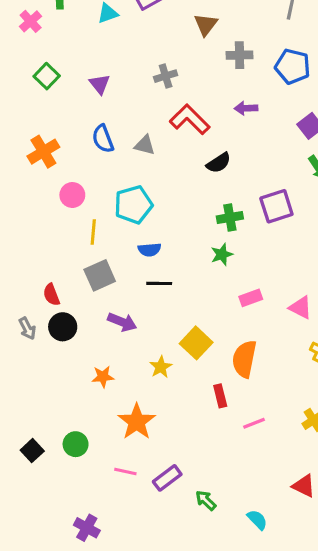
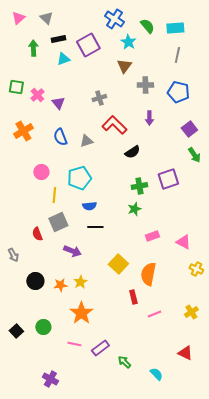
pink cross: (31, 21) -> (37, 95), moved
green square: (47, 76) -> (16, 87), moved, turned -35
purple arrow: (246, 108) -> (149, 118), turned -88
gray triangle: (145, 145) -> (86, 141), turned -32
orange cross: (43, 152) -> (23, 131), moved
red semicircle: (51, 295) -> (37, 234), moved
black circle: (63, 327) -> (35, 281), moved
yellow star: (161, 367) -> (80, 282), moved

